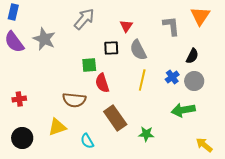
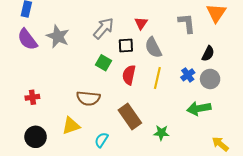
gray arrow: (84, 19) -> (104, 28), moved
green square: (89, 65) -> (104, 63), turned 35
red semicircle: (102, 83) -> (129, 75), moved, turned 30
cyan semicircle: (87, 141) -> (101, 140), turned 63

